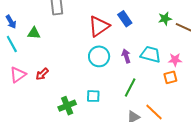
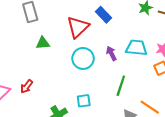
green triangle: (34, 33) -> (43, 43), moved

